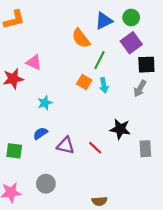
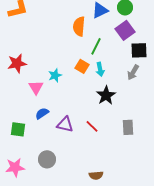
orange semicircle: (81, 38) -> (79, 26), turned 42
pink triangle: (34, 62) -> (36, 87), moved, turned 35
cyan star: (45, 103) -> (55, 75), moved
black star: (120, 129) -> (106, 95), moved, turned 30
gray rectangle: (145, 149) -> (128, 127), moved

